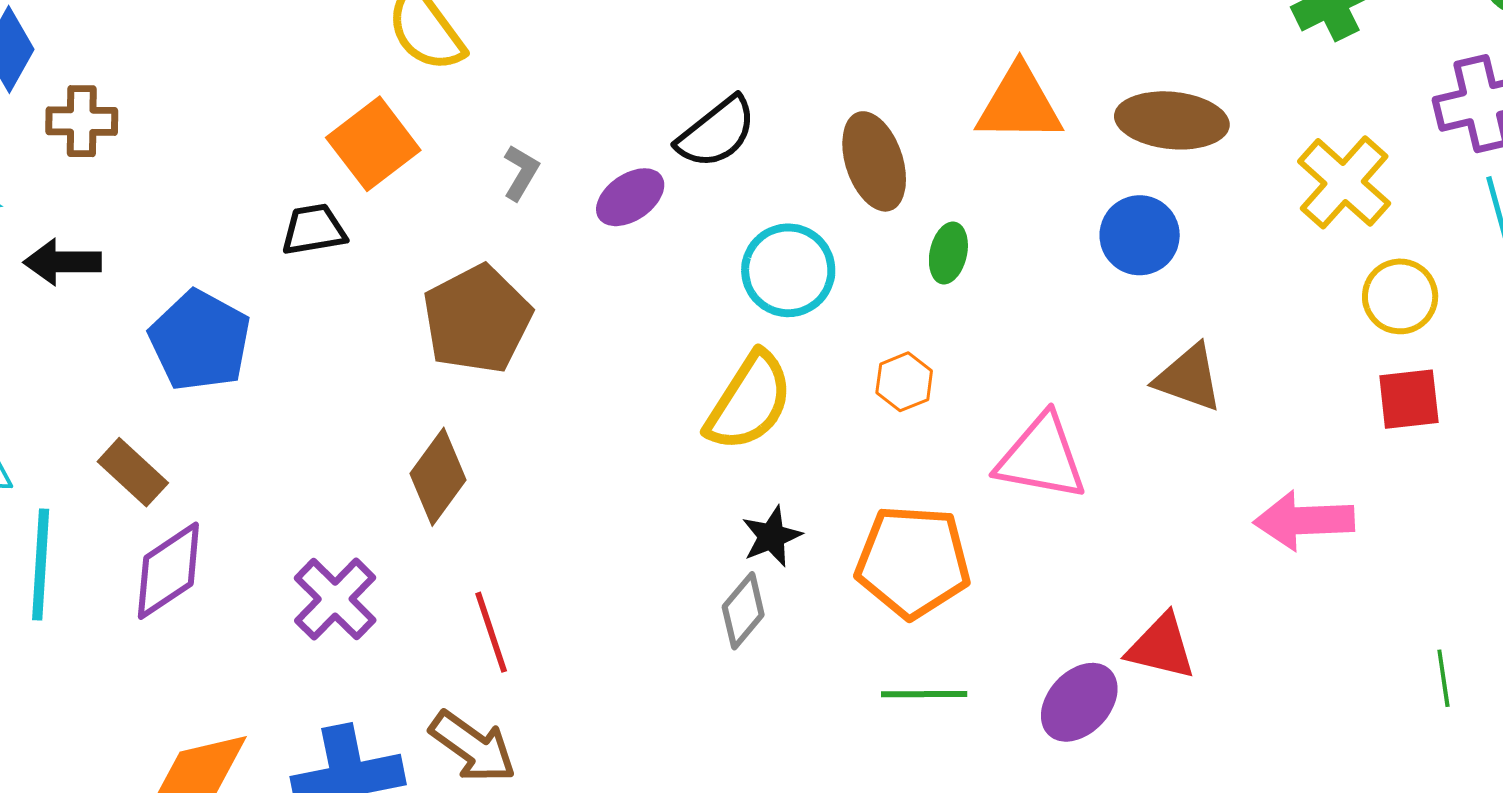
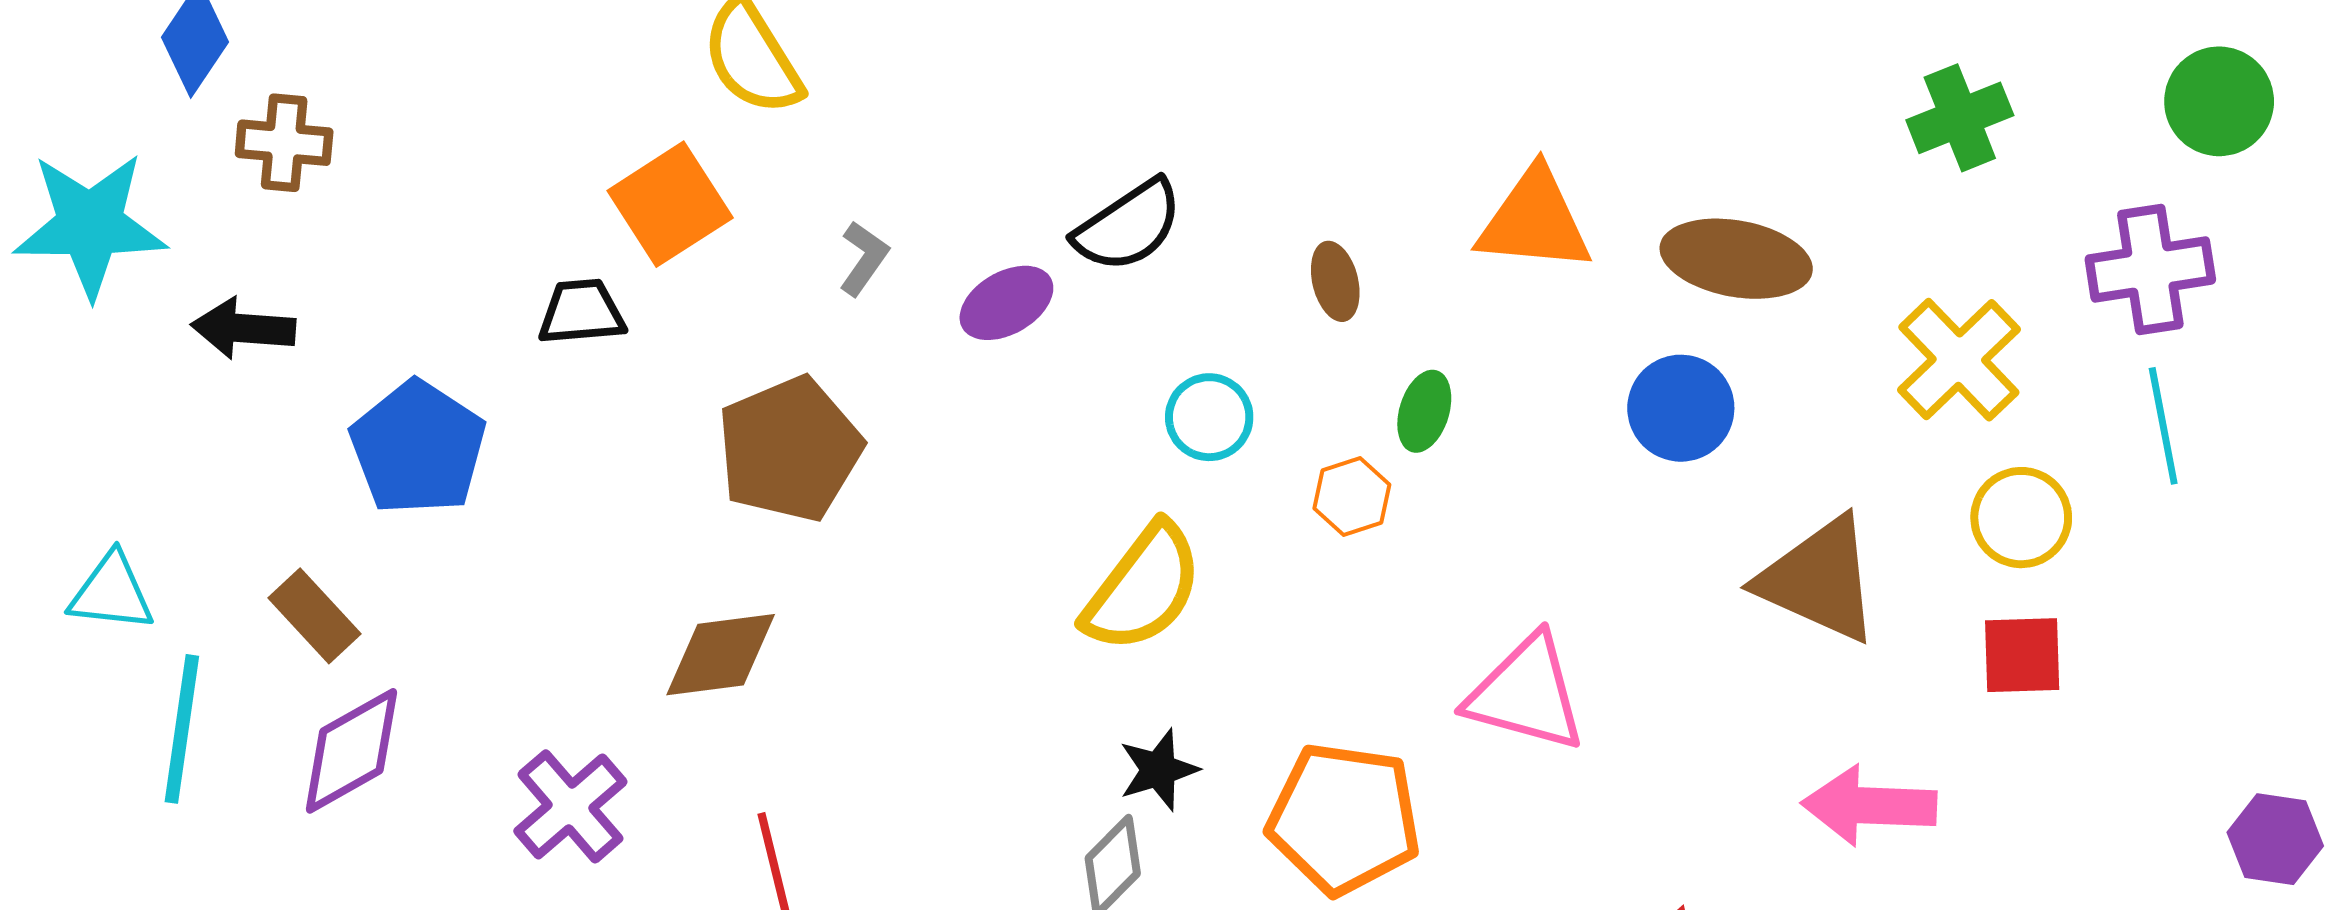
brown ellipse: (874, 161) -> (1335, 281), size x0.6
cyan circle: (788, 270) -> (1209, 417), size x0.7
brown triangle: (1189, 378) -> (1819, 580), moved, size x1.4
orange hexagon: (904, 382) -> (1352, 497), moved
brown diamond: (438, 477) -> (721, 655), turned 42

